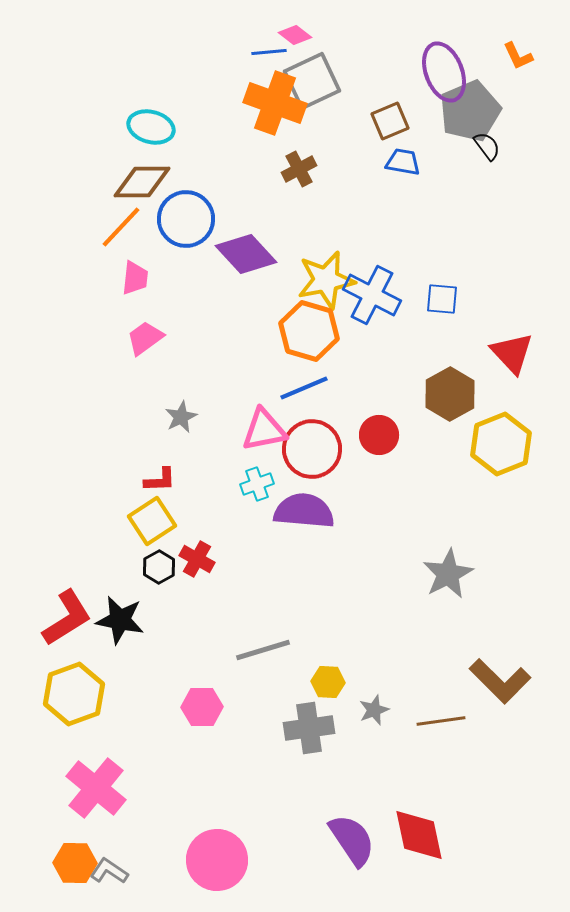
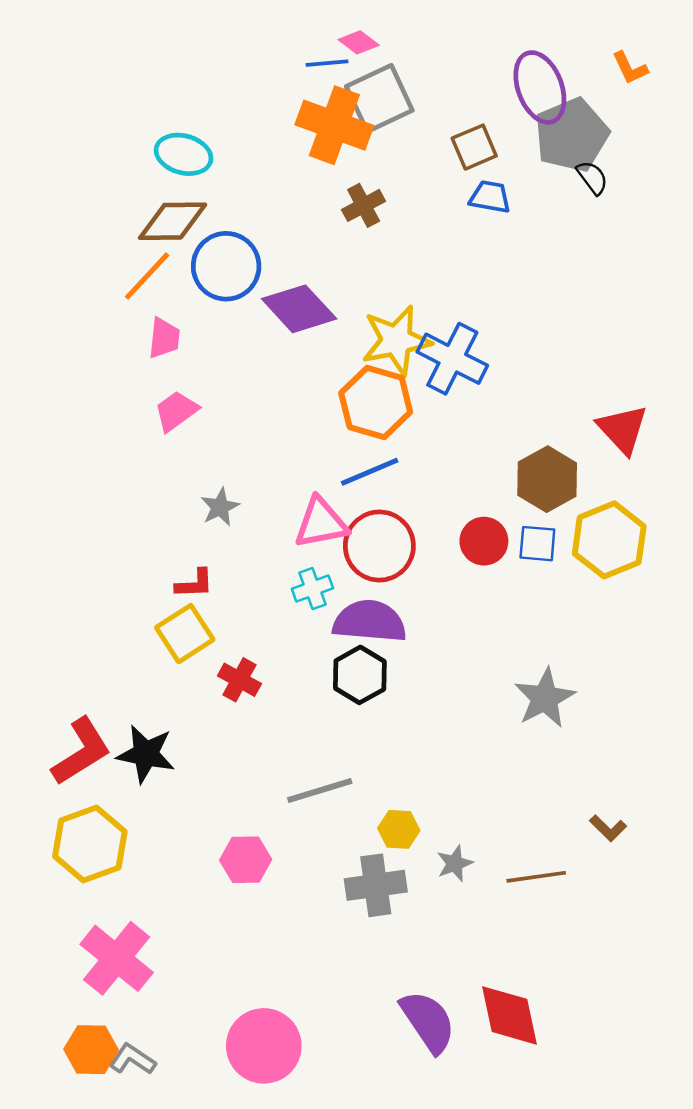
blue square: (442, 299) -> (537, 544), moved
red circle: (379, 435) -> (484, 541), moved
black hexagon: (159, 567) -> (360, 675), moved, size x1.4
brown L-shape: (500, 681) -> (608, 828), size x0.5

